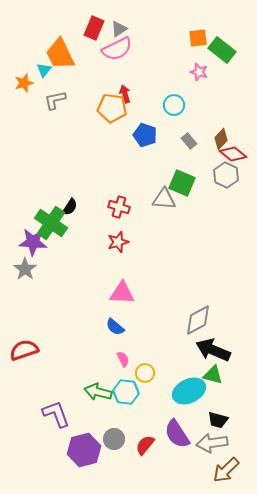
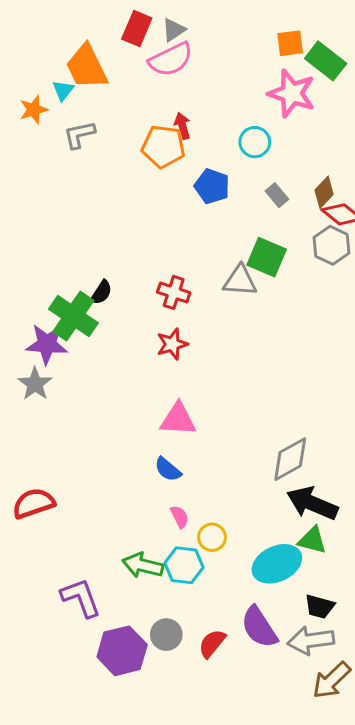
pink star: (199, 72) -> (292, 93), size x1.8

